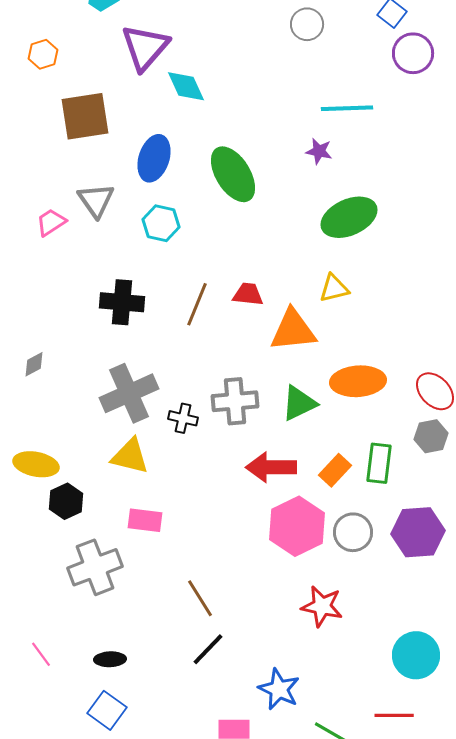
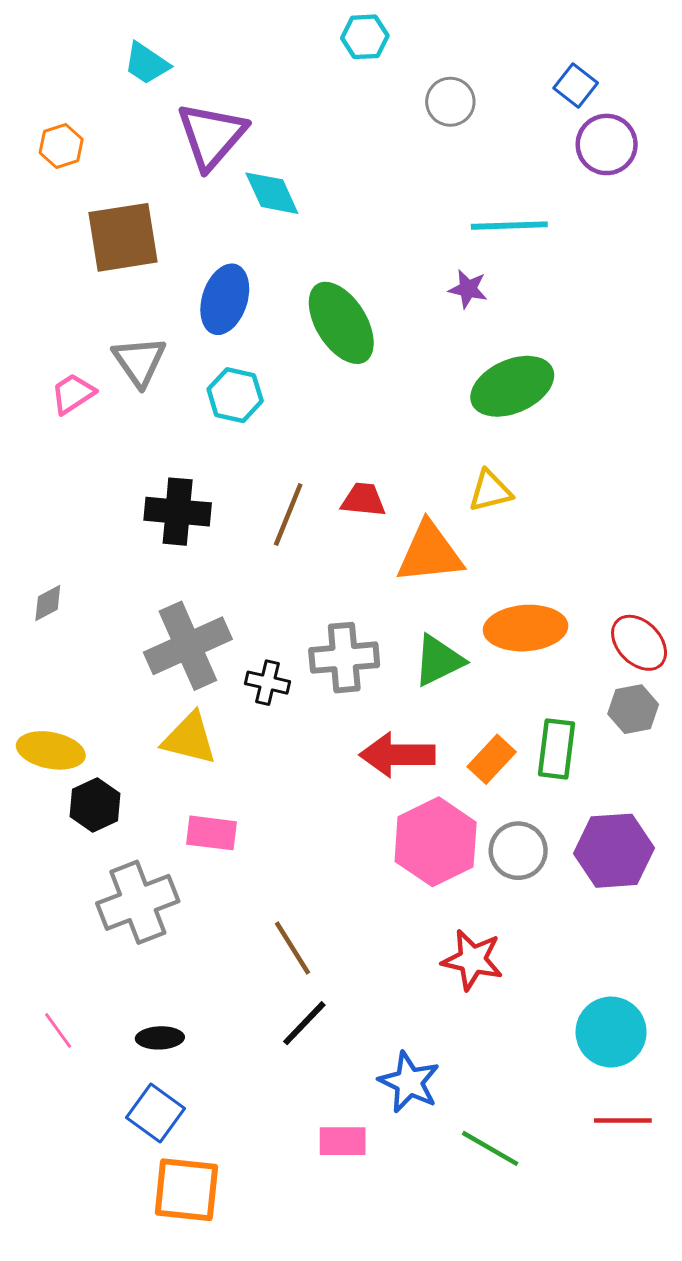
red line: (394, 715) -> (623, 1120), moved

